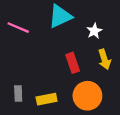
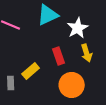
white star: (94, 31) -> (78, 28), size x1.5
yellow rectangle: (47, 99) -> (31, 71), moved, turned -30

